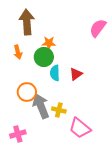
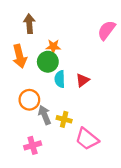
brown arrow: (27, 22) -> (29, 24), size x0.7
orange arrow: (18, 52) -> (20, 56), size x1.5
gray arrow: (41, 106) -> (45, 115), size x0.7
pink cross: (18, 134) -> (33, 145), moved

